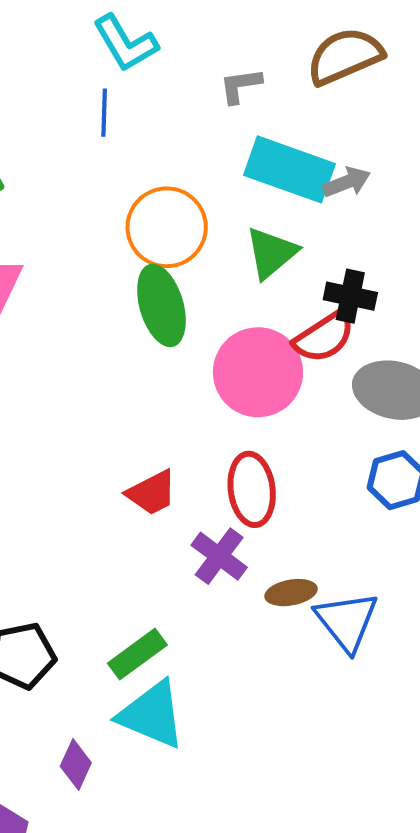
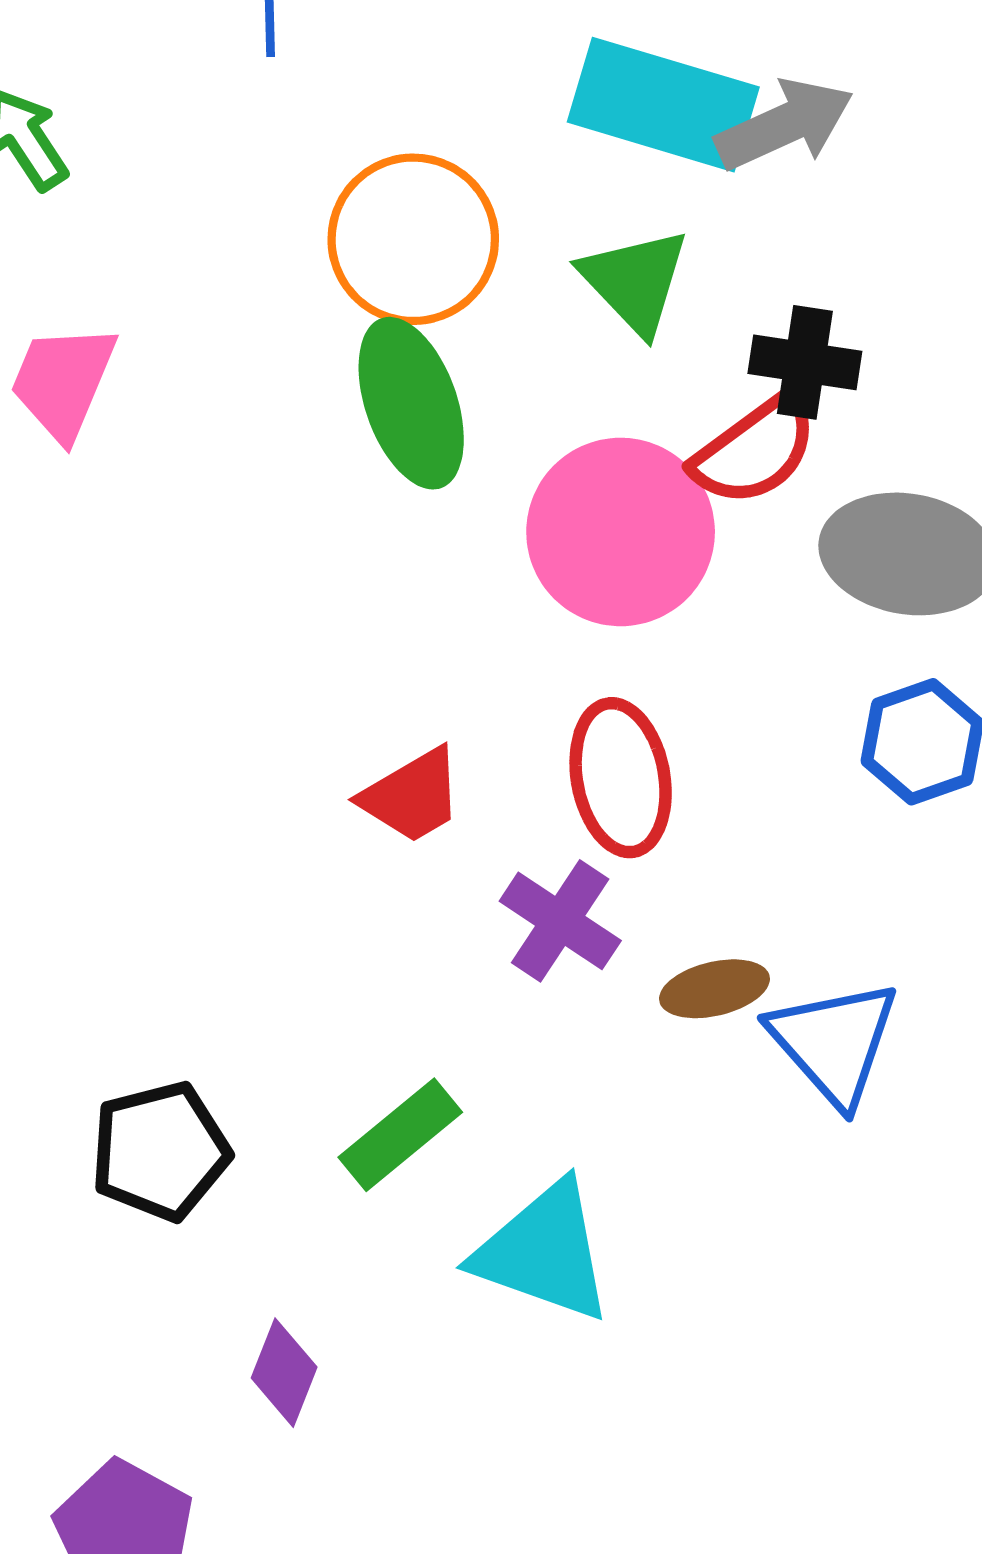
gray arrow: (347, 182) -> (784, 125), size x1.4
green triangle: (271, 253) -> (635, 281), turned -30
cyan triangle: (152, 715) -> (544, 1252), moved

